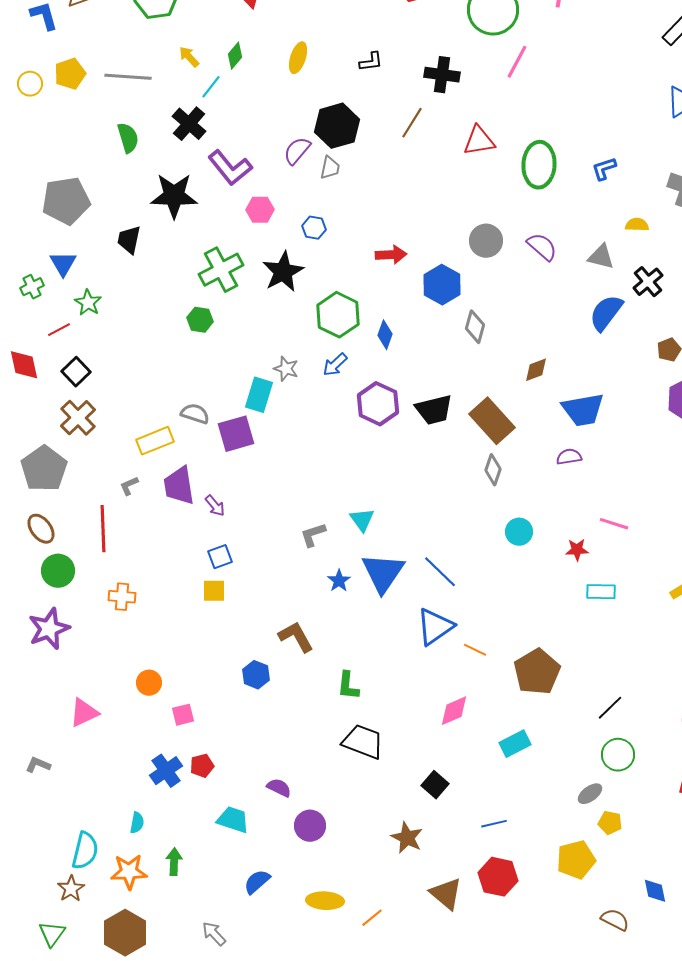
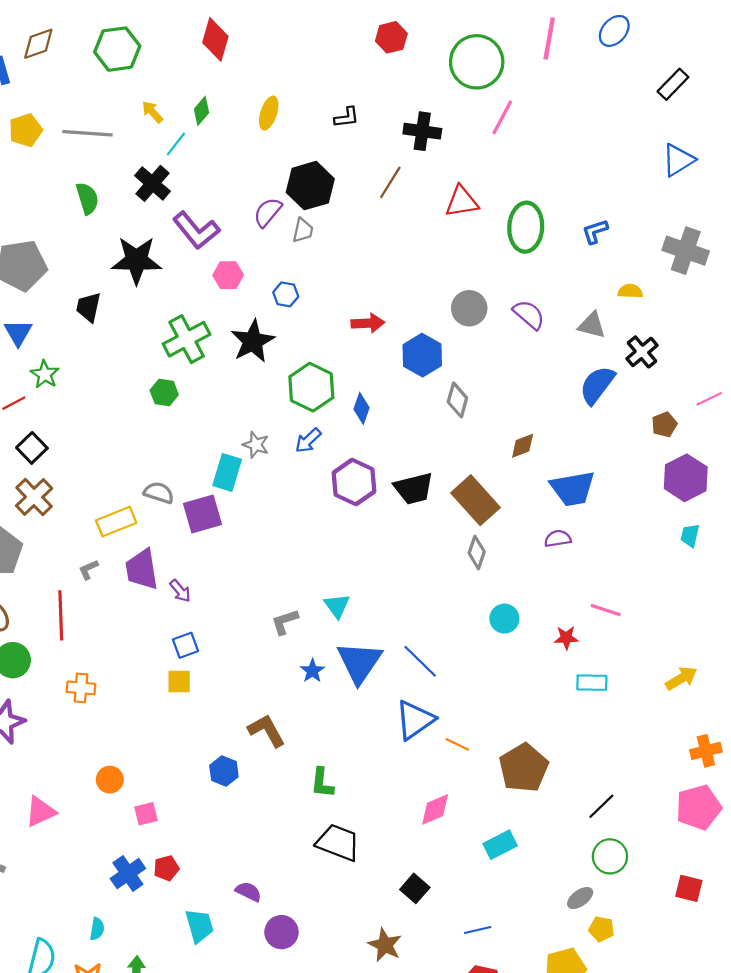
cyan trapezoid: (233, 820) -> (199, 926), turned 56

